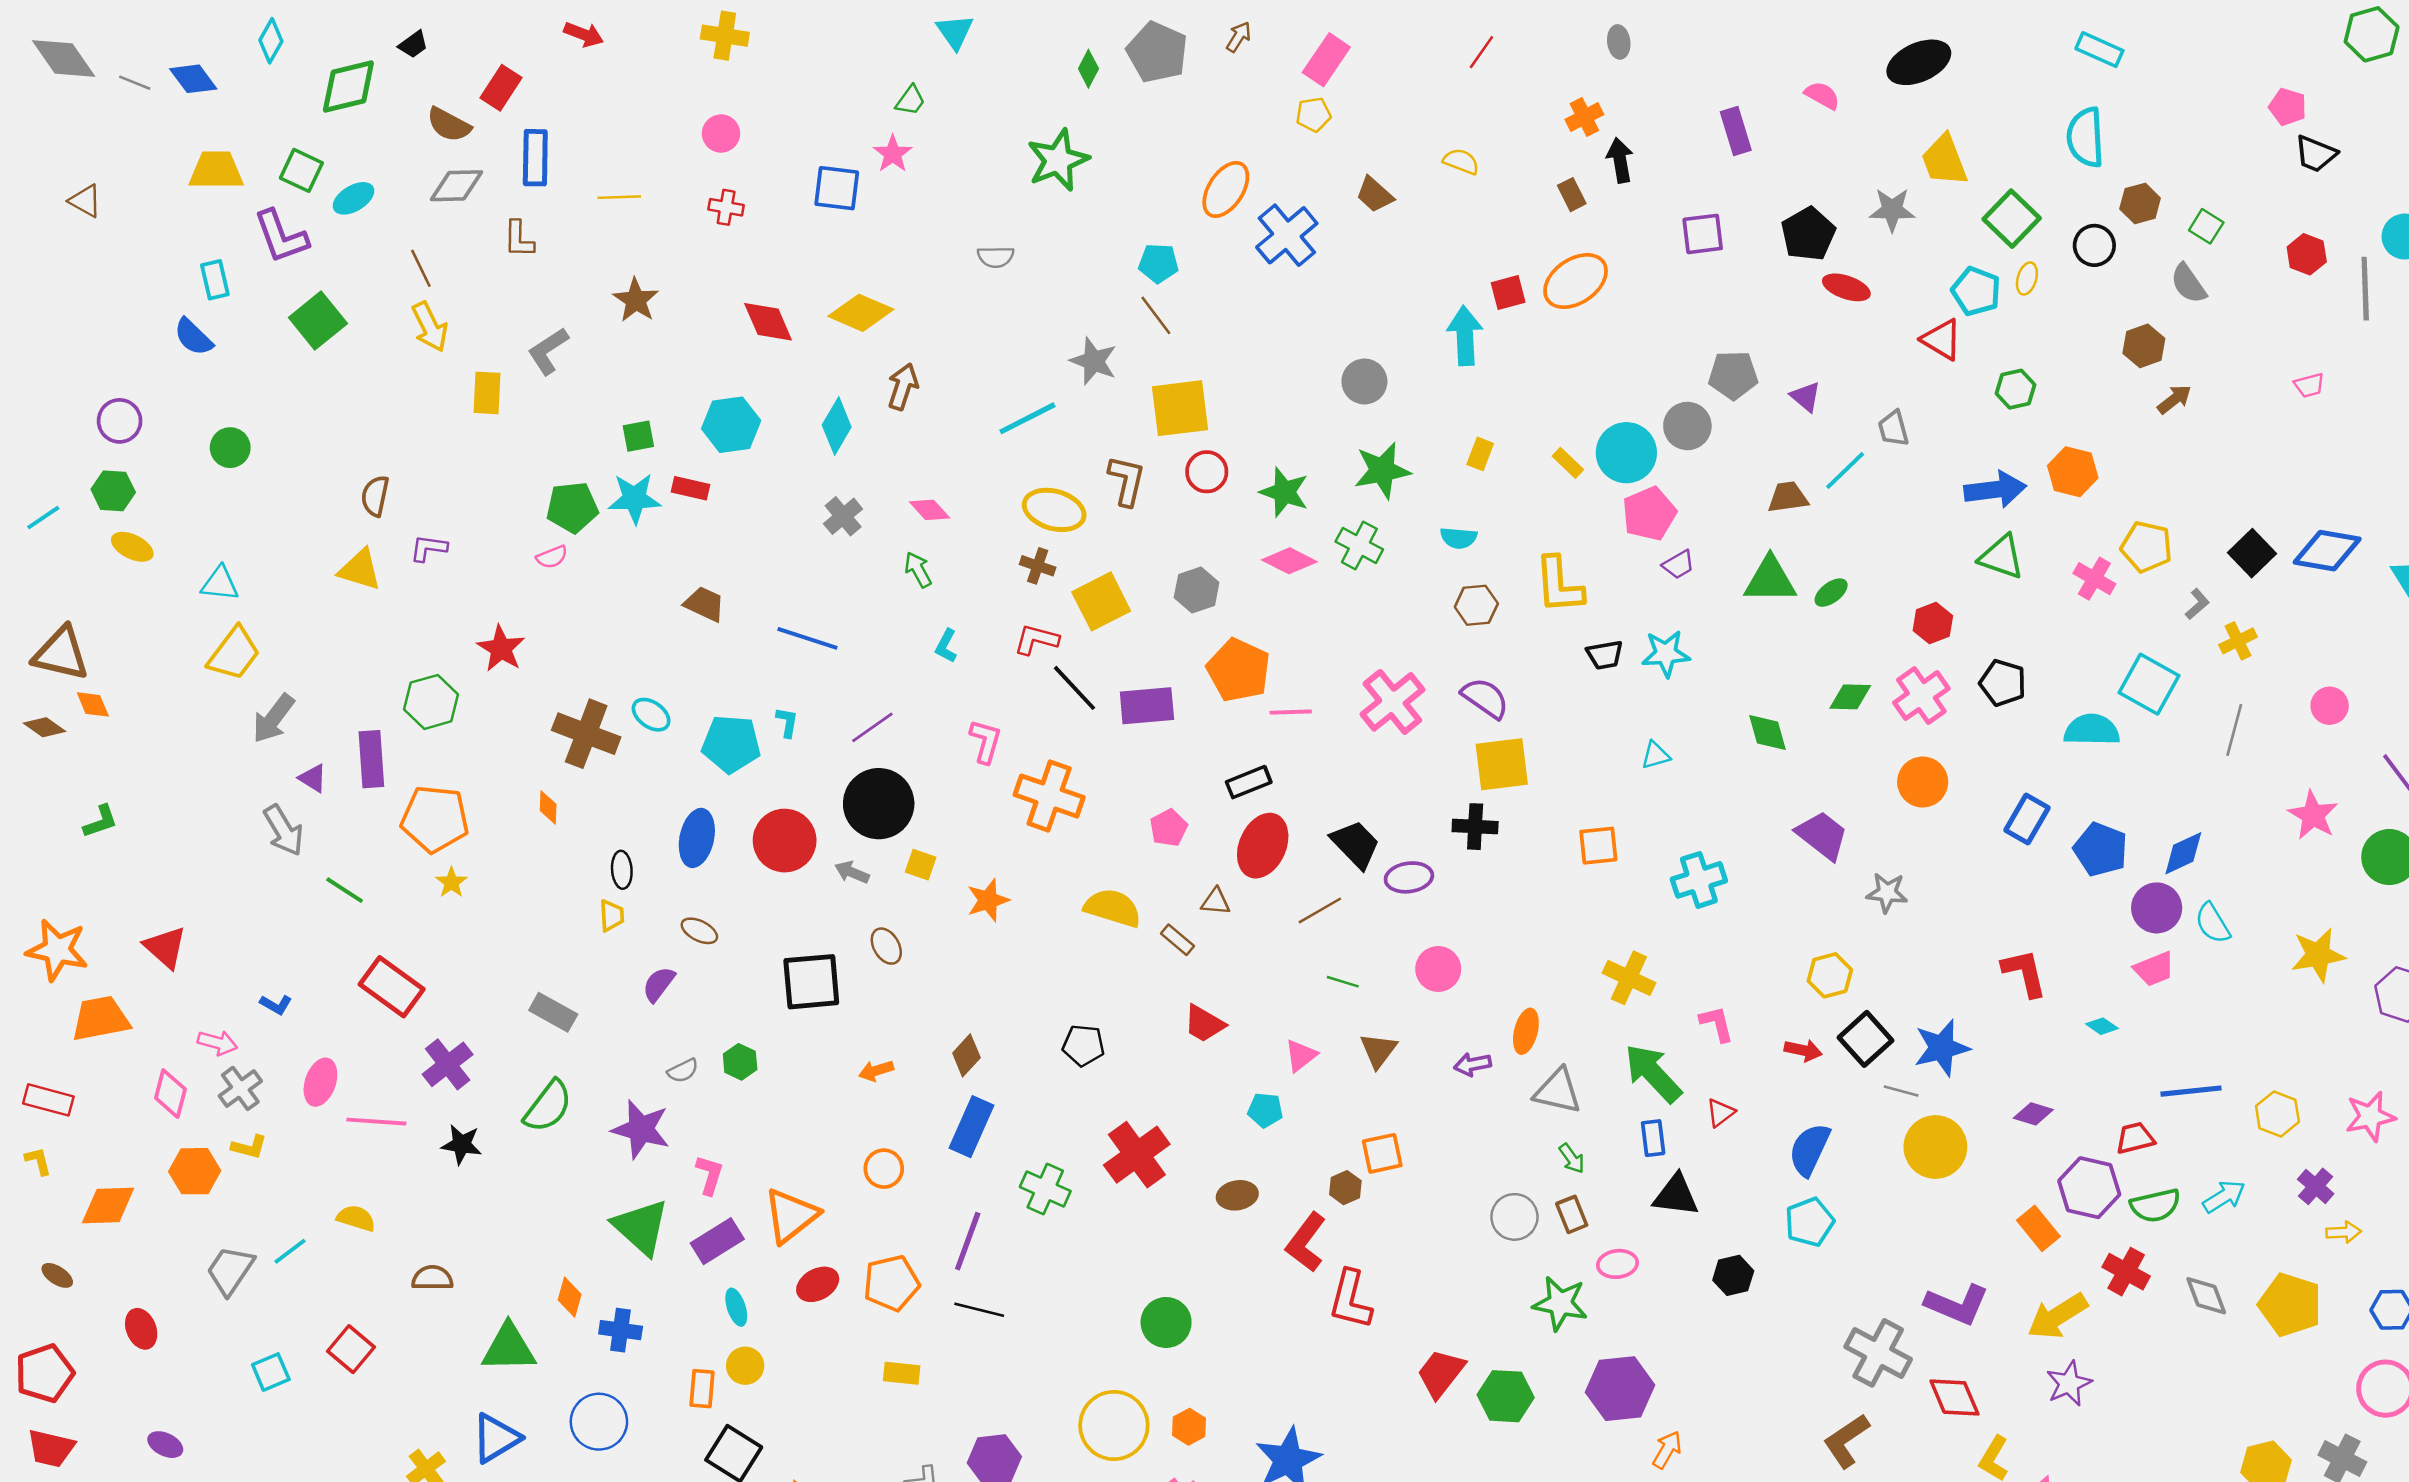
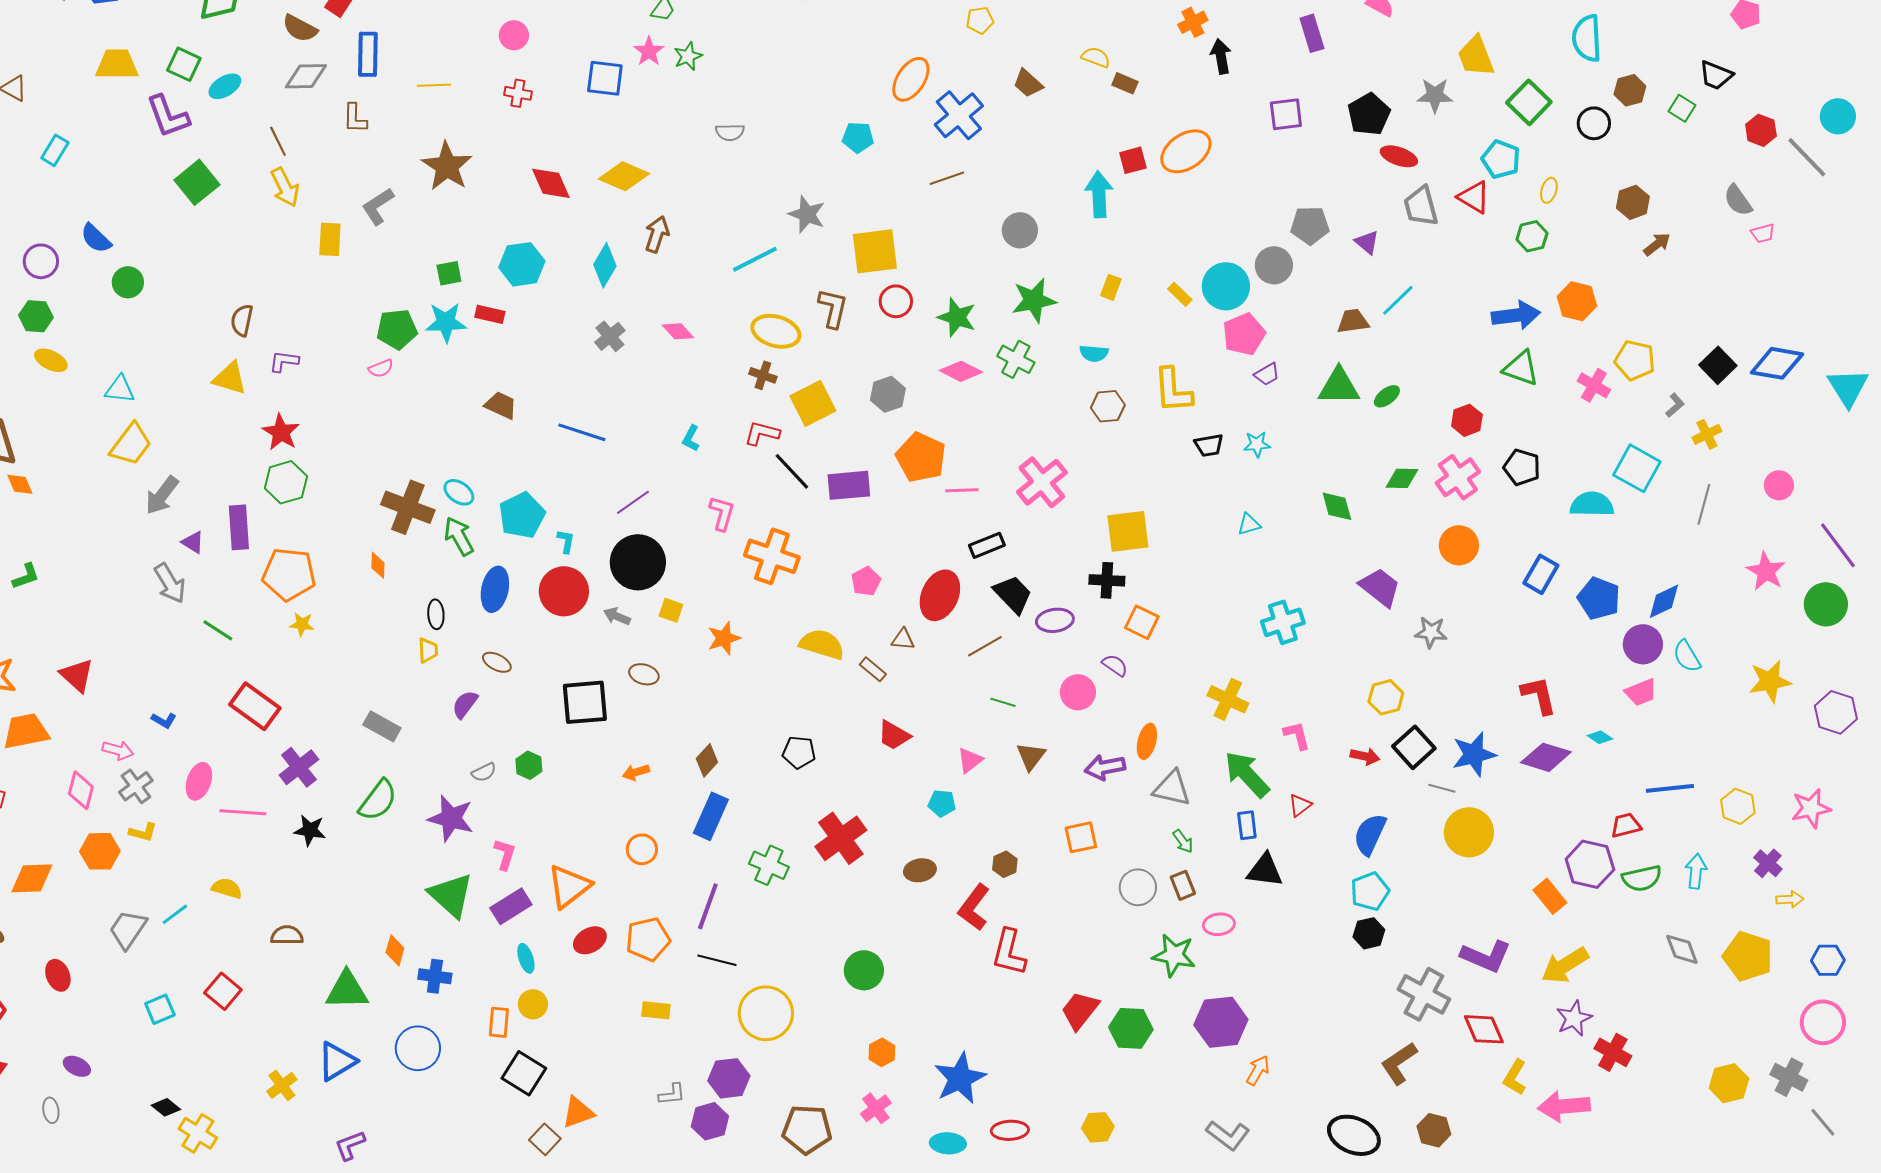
black trapezoid: (2316, 154) -> (1716, 75), moved
green star: (1058, 160) -> (688, 56), moved, size x0.6
brown rectangle: (1572, 195) -> (1125, 83), moved, turned -40
yellow ellipse: (2027, 278) -> (1549, 190), moved
cyan rectangle: (215, 280) -> (55, 150), moved, turned 44
gray semicircle: (2188, 284) -> (1738, 200), moved
gray line: (2365, 289) -> (1807, 157), turned -42
brown star: (636, 300) -> (447, 166), size x1.4
brown line: (1156, 315) -> (947, 178), moved, turned -72
blue semicircle: (193, 337) -> (96, 238), moved
gray trapezoid: (1893, 429) -> (1421, 206), moved, size x1.4
green arrow: (918, 570) -> (459, 536), moved, size x1.4
red star: (501, 649) -> (281, 432), moved
cyan star: (1666, 654) -> (1257, 444), size x0.7
purple semicircle: (1485, 698) -> (1115, 665), moved, size x0.7
cyan L-shape: (787, 722) -> (566, 541), moved
cyan pentagon: (731, 744) -> (522, 515), turned -30
black rectangle: (1249, 782) -> (987, 545), moved
orange square: (1598, 846) -> (1142, 622), moved, turned 32
yellow star: (451, 882) -> (302, 624), turned -30
brown ellipse: (886, 946) -> (644, 674), turned -44
purple arrow: (1473, 1064) -> (1105, 767), size x1.4
purple diamond: (2033, 1114) -> (1546, 757), moved, size x1.6
orange square: (1382, 1153) -> (1081, 837), moved
cyan arrow: (2224, 1197) -> (1696, 871), turned -52
red cross: (2126, 1272) -> (1613, 1052), moved
black hexagon: (1733, 1275) -> (1369, 933), moved
yellow circle: (1114, 1425) -> (766, 1013), moved

